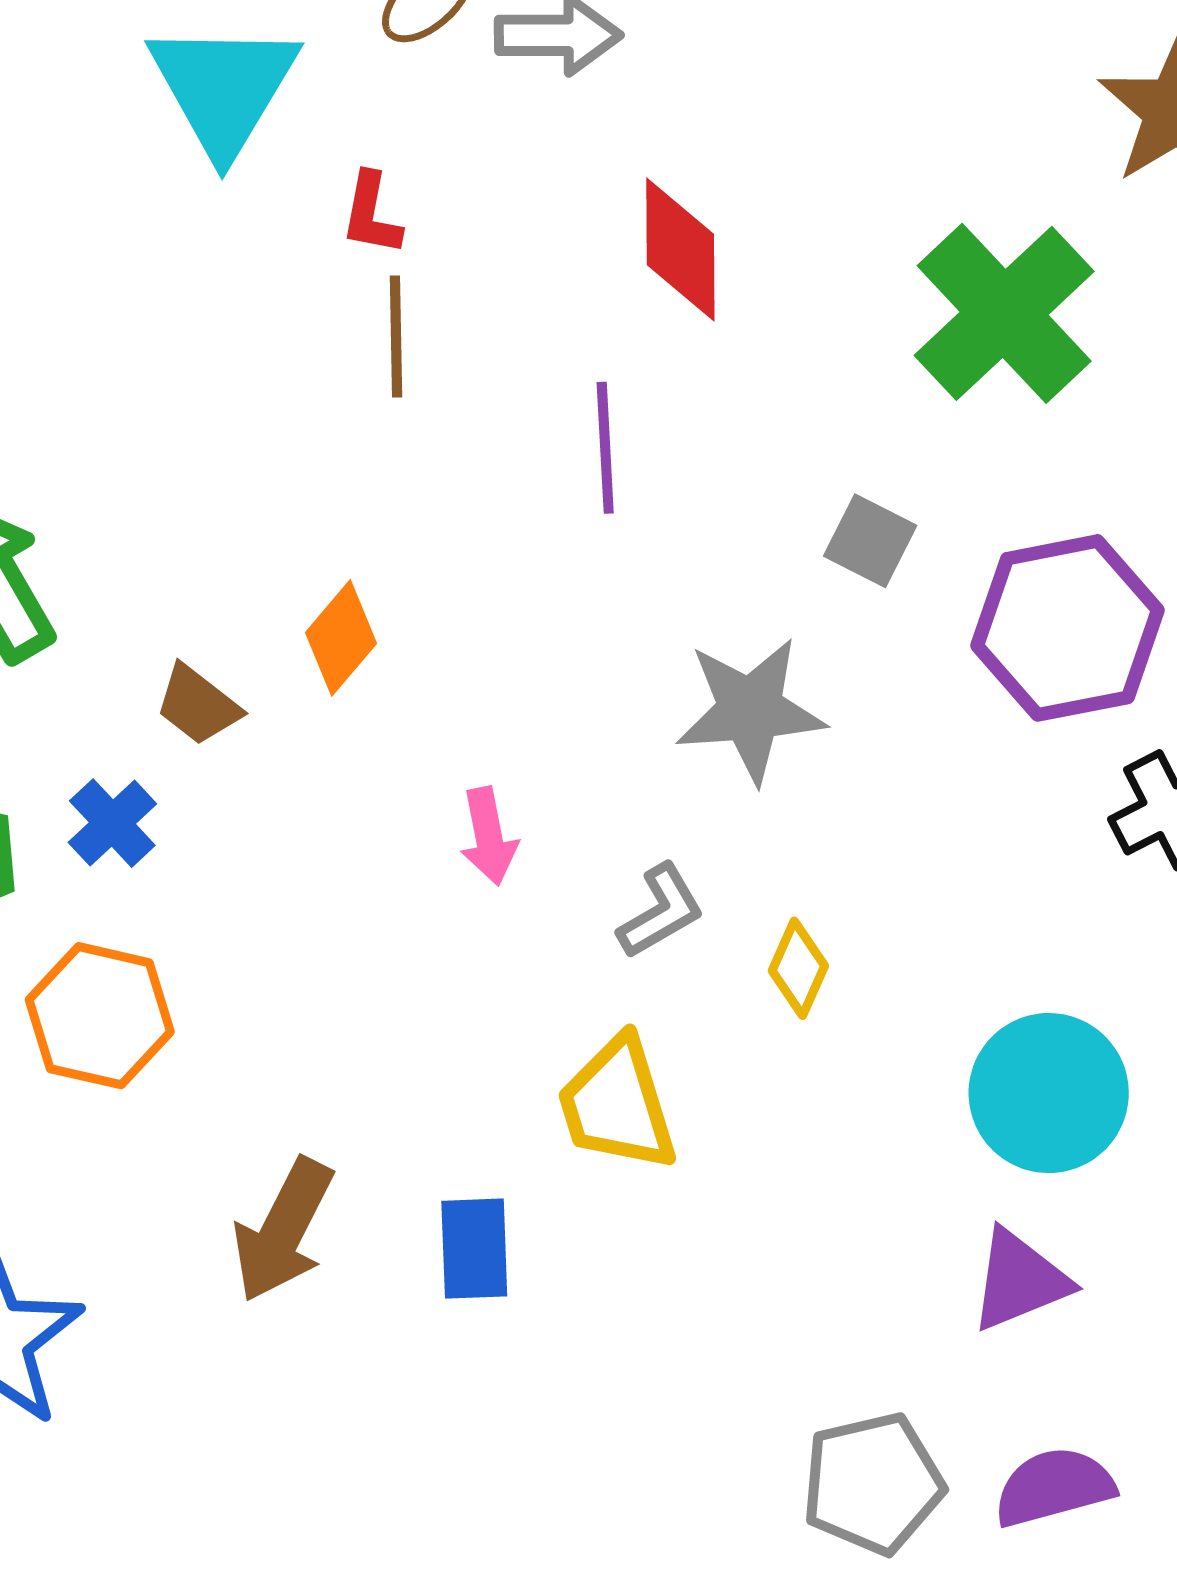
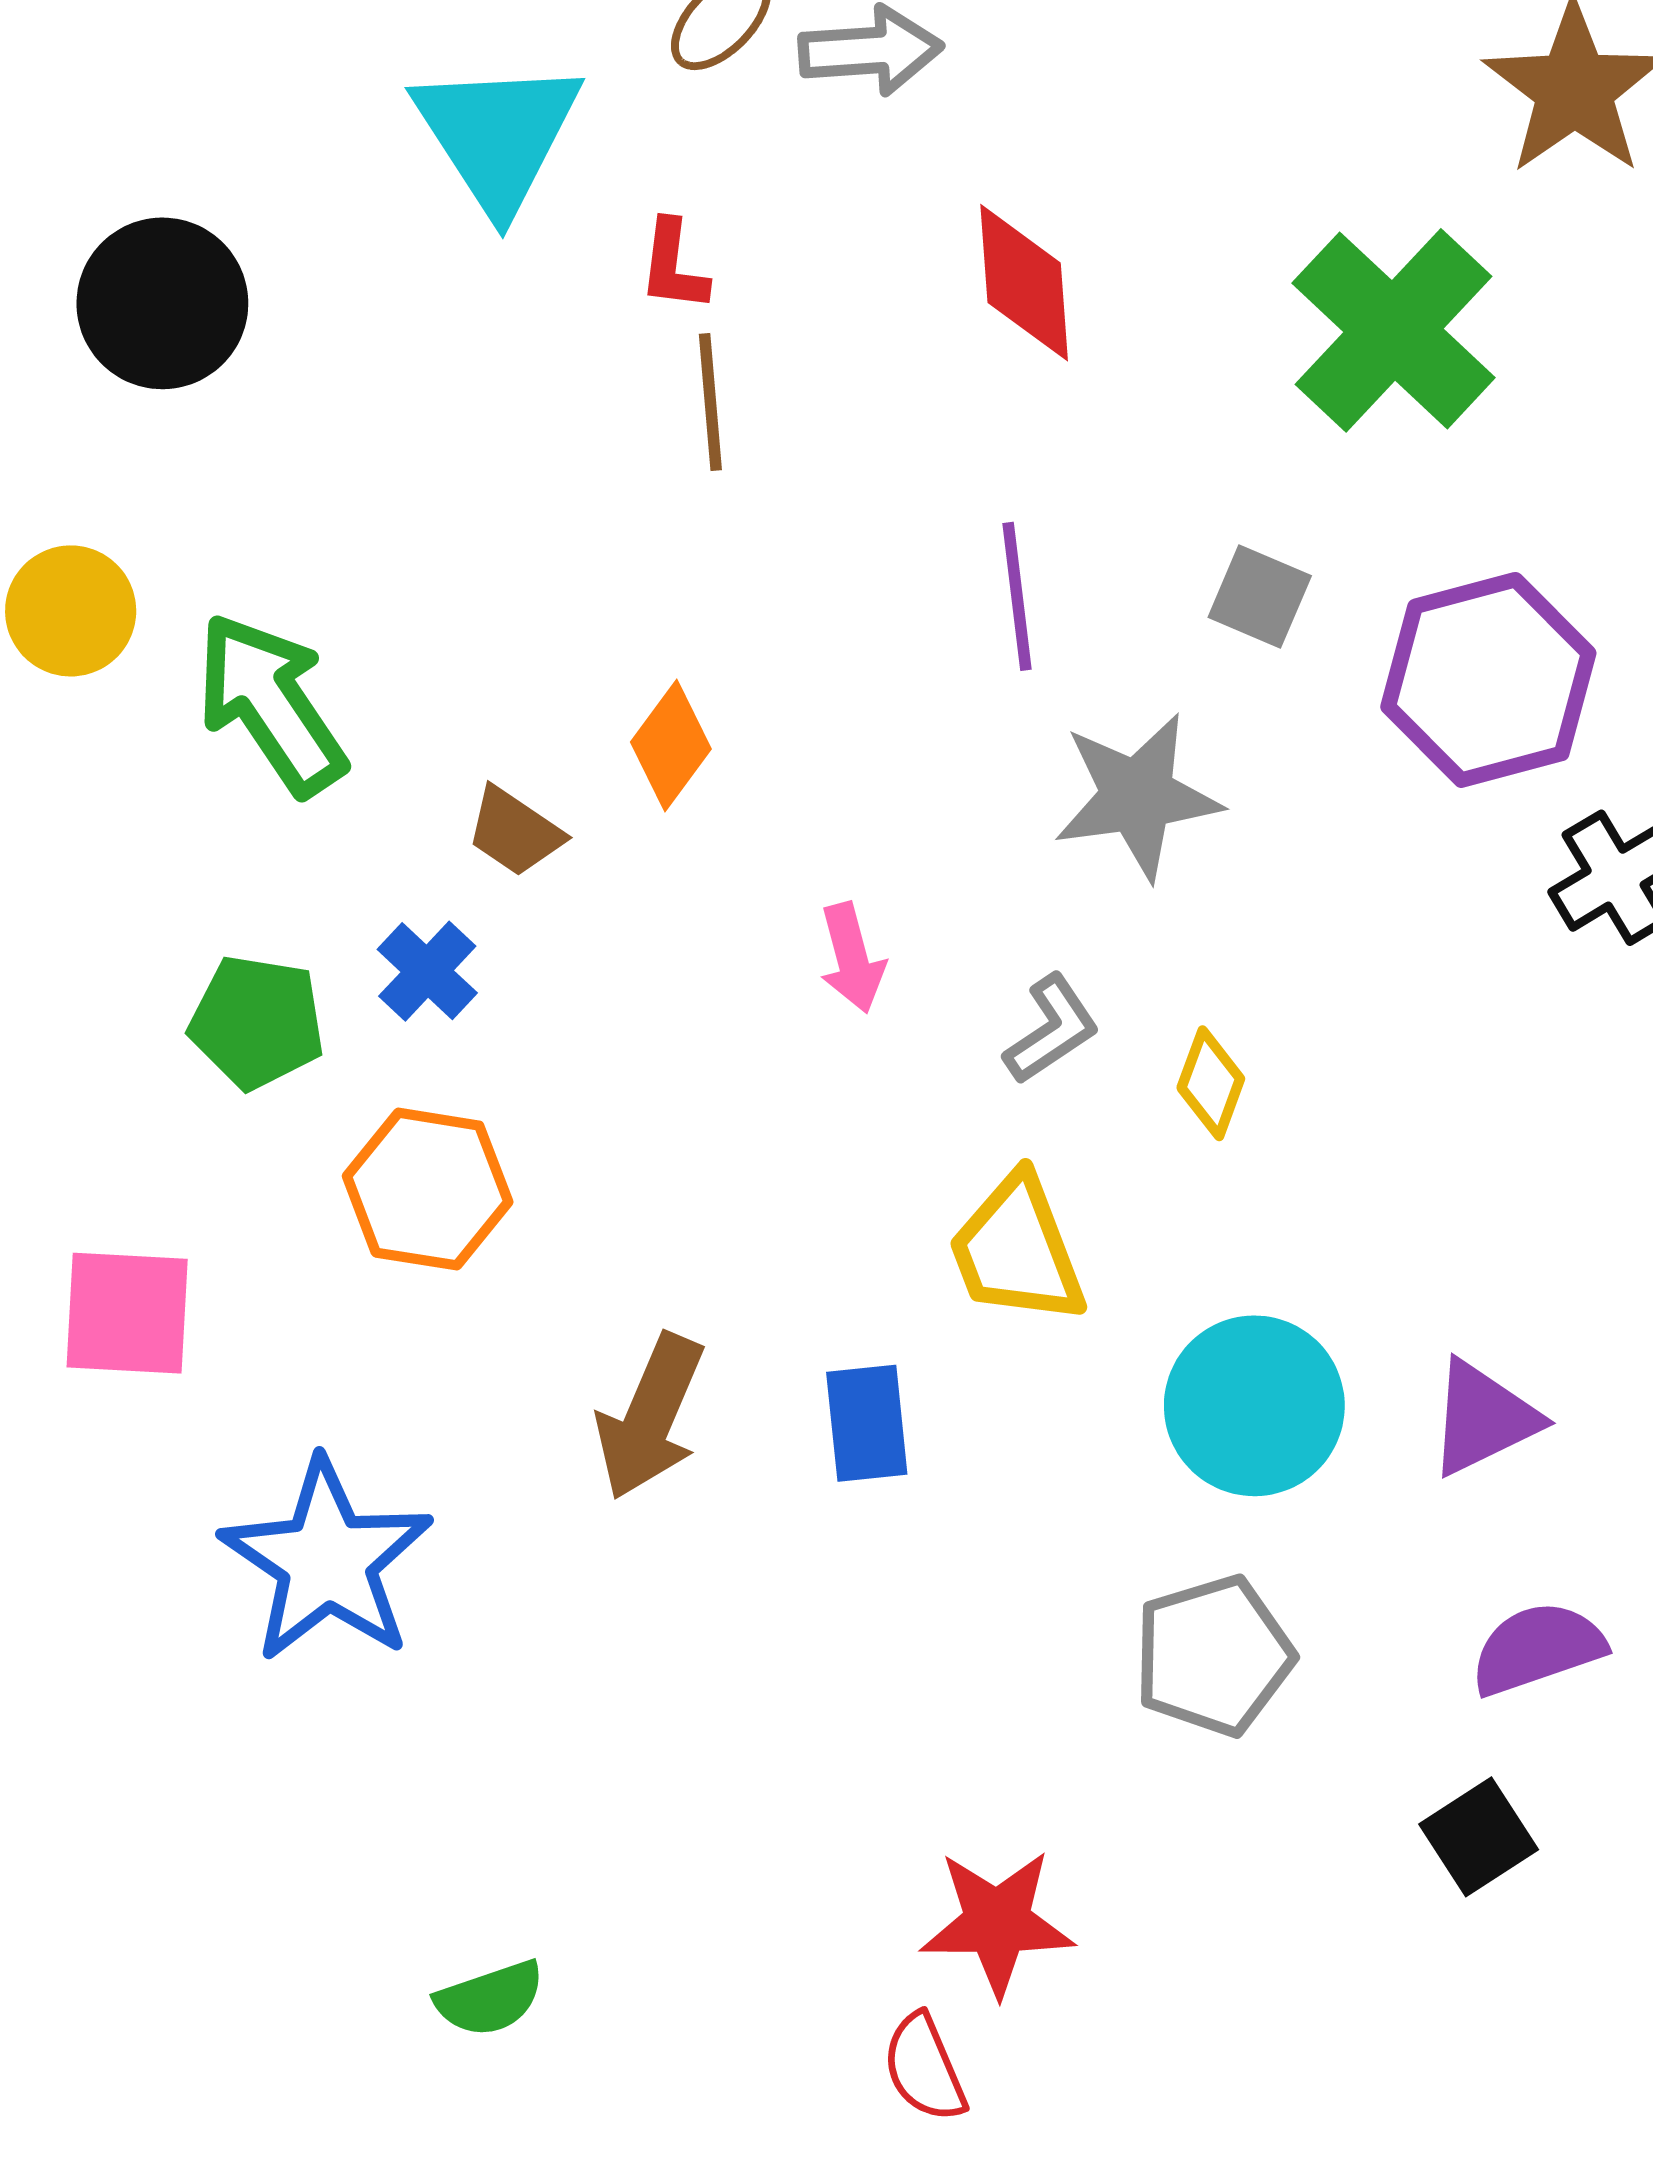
purple line: (605, 448) -> (1017, 596), moved
cyan circle: (1049, 1093) -> (1254, 1406), moved
gray pentagon: (873, 1483) -> (1213, 1656), moved

